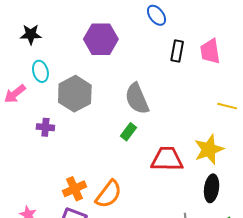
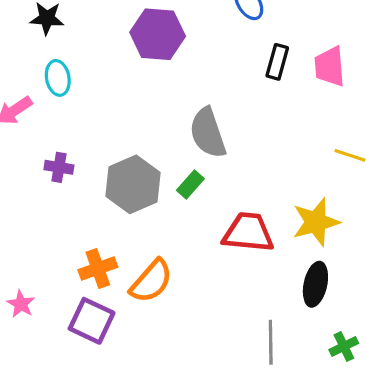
gray hexagon: (75, 94) -> (133, 184), moved

